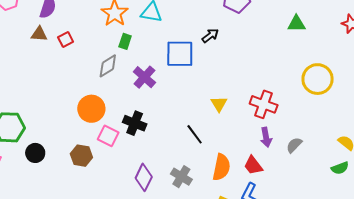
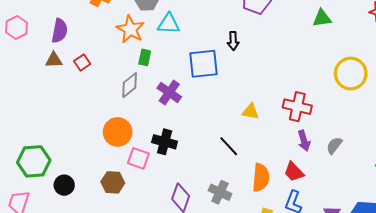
black arrow: (210, 36) -> (233, 41), turned 132
yellow triangle: (219, 104) -> (251, 112), turned -42

